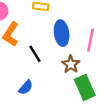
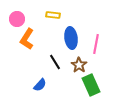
black line: (35, 54) -> (55, 62), moved

